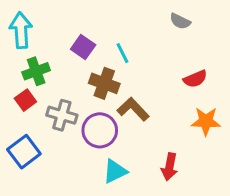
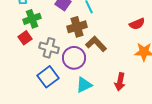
brown cross: (104, 83) -> (77, 27), turned -36
blue square: (24, 152) -> (48, 77), moved

